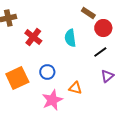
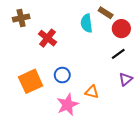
cyan semicircle: (70, 38) -> (87, 23), moved

